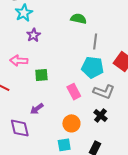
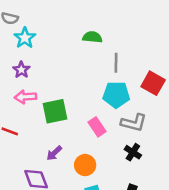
purple star: (34, 35) -> (21, 70), moved
green square: (41, 75) -> (55, 111), size x1.5
orange circle: (71, 123) -> (85, 165), moved

